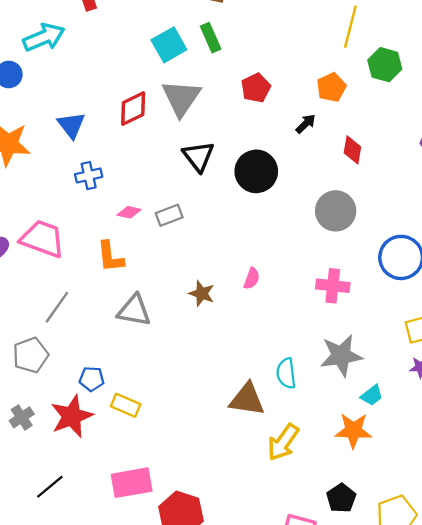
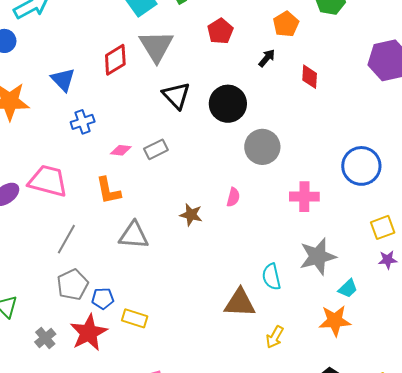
gray circle: (336, 211) -> (262, 147), moved
gray pentagon: (31, 355) -> (73, 285), moved
yellow arrow: (283, 442) -> (275, 337), size x0.7

